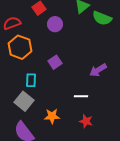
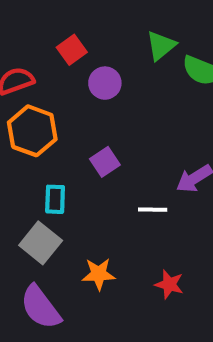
white line: (81, 96) -> (153, 210), moved

